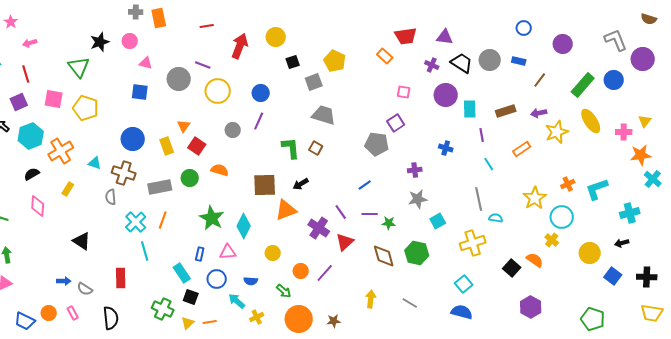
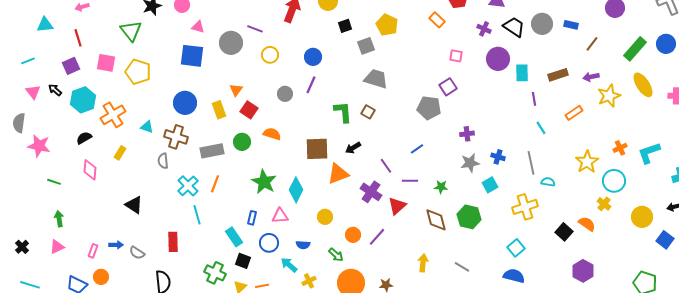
yellow circle: (218, 91) -> (270, 55), size x0.7
blue square: (140, 92) -> (192, 56), size x1.4
blue cross: (446, 148) -> (498, 157), moved
purple line: (341, 212) -> (386, 166), moved
purple line: (370, 214) -> (410, 181), moved
pink rectangle: (73, 313) -> (93, 251), moved, turned 48

